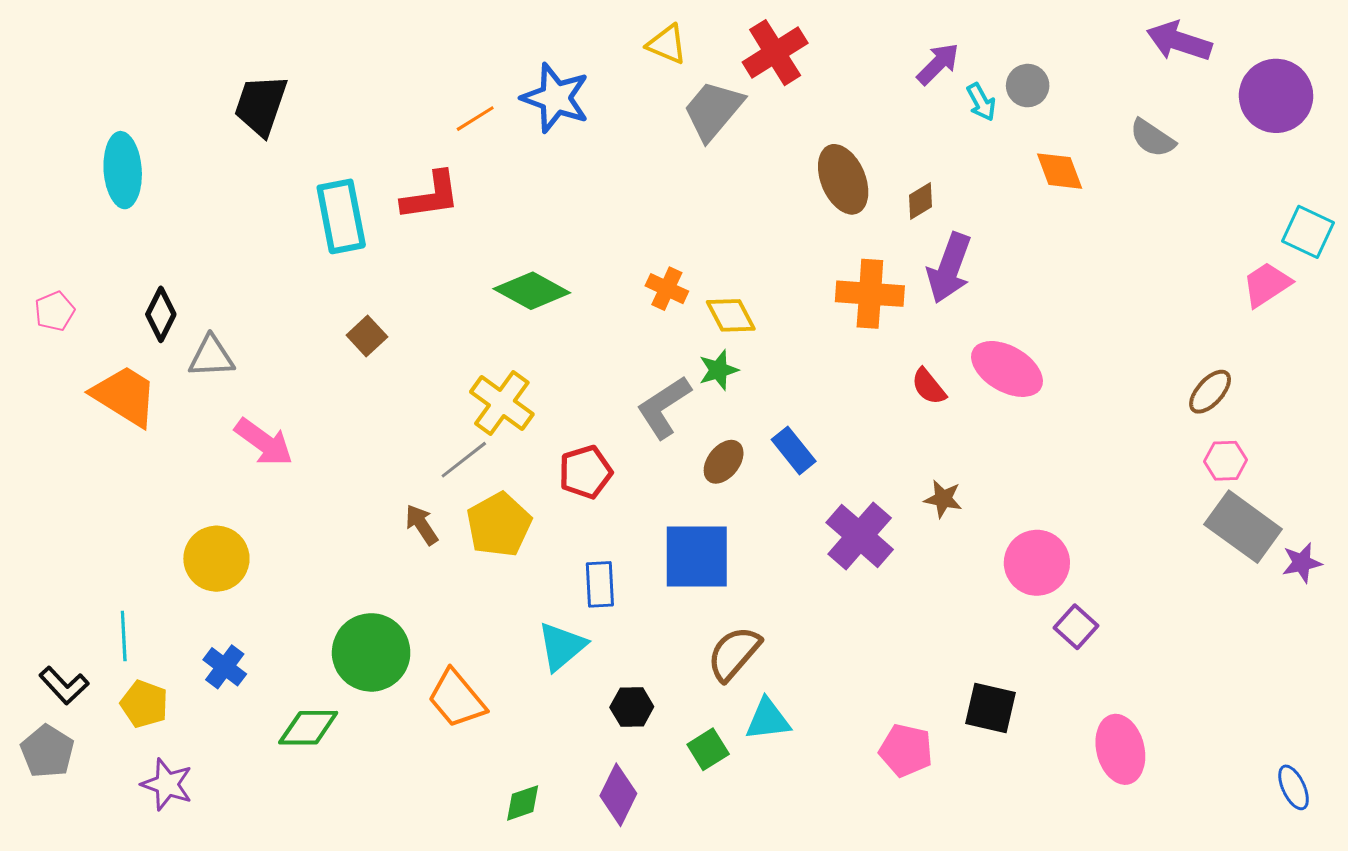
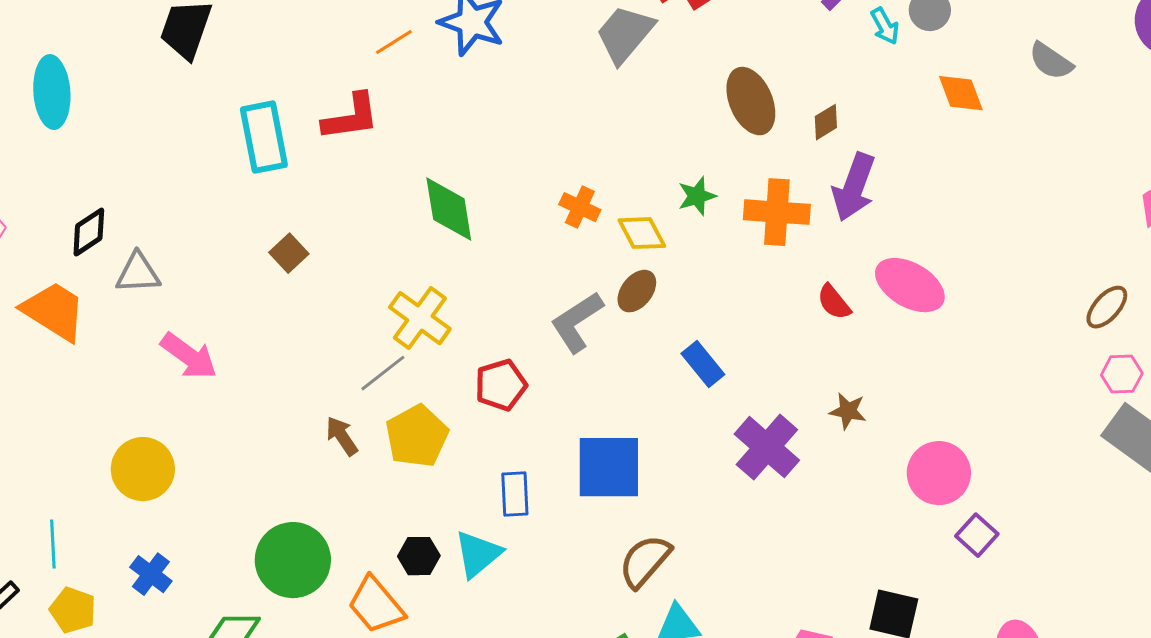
green diamond: (532, 291) -> (449, 209), turned 52
black diamond: (161, 314) -> (89, 232), turned 30
green star: (718, 370) -> (697, 196), moved
brown ellipse: (724, 462) -> (637, 291), moved
black hexagon: (632, 707) -> (419, 556), moved

